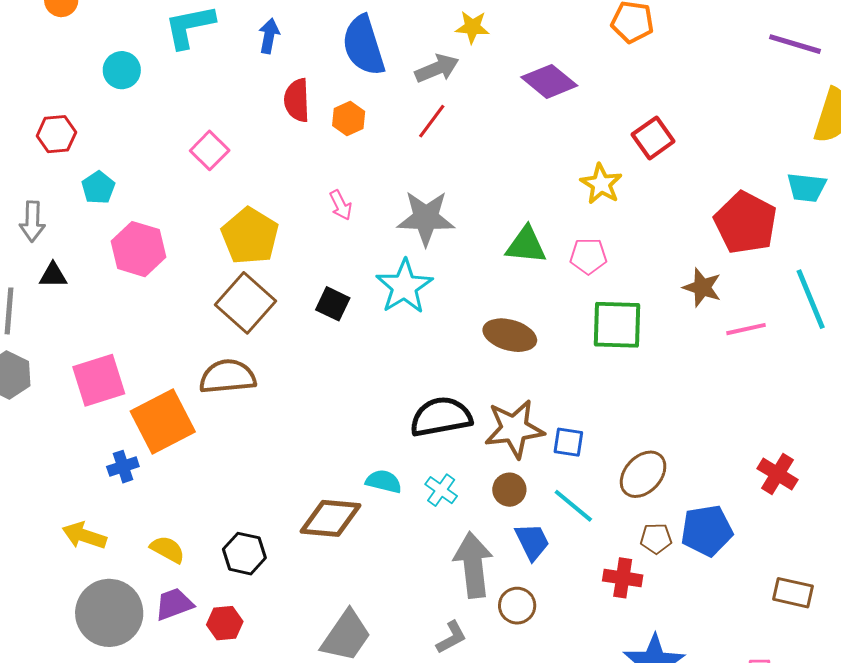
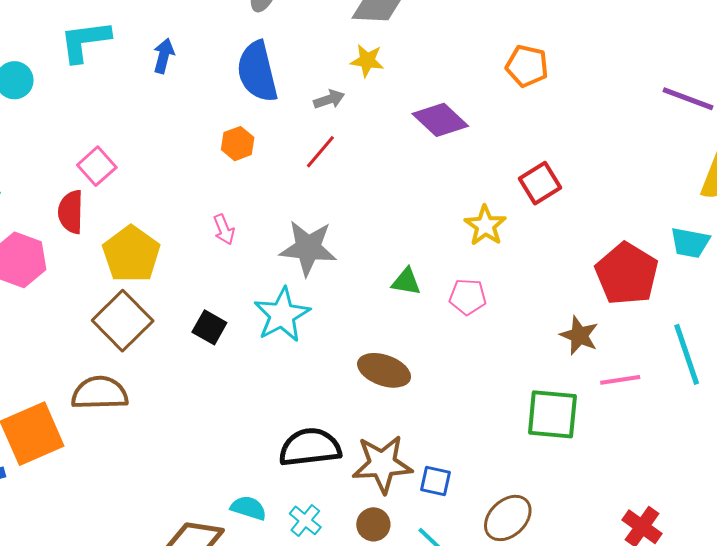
gray arrow: (437, 68) -> (329, 99), size x0.7
red semicircle: (297, 100) -> (71, 212), moved
green triangle: (526, 245) -> (406, 282), size x0.7
green square: (617, 325) -> (552, 414), moved

